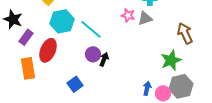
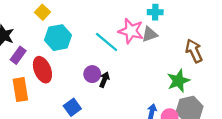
pink star: (128, 15) -> (131, 31), size x1.6
cyan line: (91, 29) -> (107, 42), moved
red ellipse: (48, 50) -> (42, 70), turned -45

